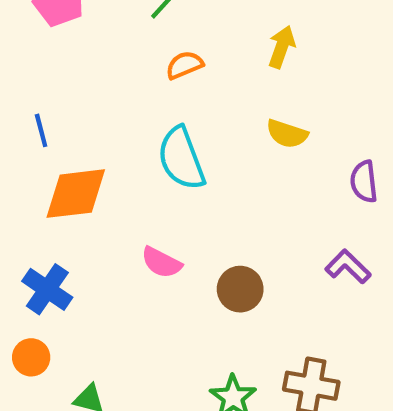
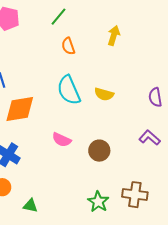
orange semicircle: (184, 65) -> (68, 46), turned -84
yellow semicircle: (287, 134) -> (104, 94), moved

